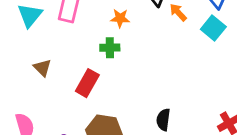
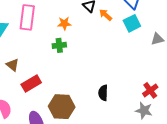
cyan square: (213, 28) -> (132, 23), turned 30
red rectangle: (87, 83) -> (31, 84), moved, turned 36

